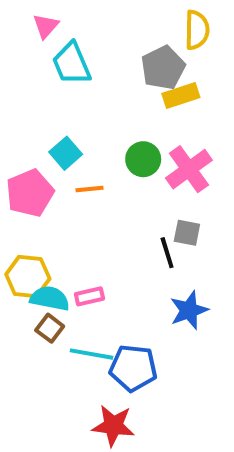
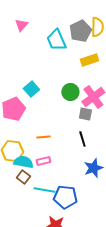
cyan trapezoid: (72, 64) -> (56, 40), moved
gray pentagon: (163, 68) -> (80, 31), moved
orange line: (89, 189) -> (43, 137), moved
gray square: (187, 233) -> (85, 114), moved

